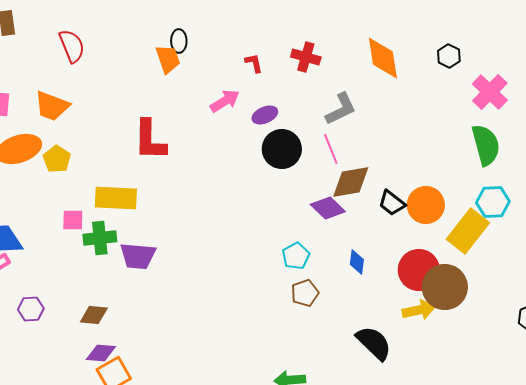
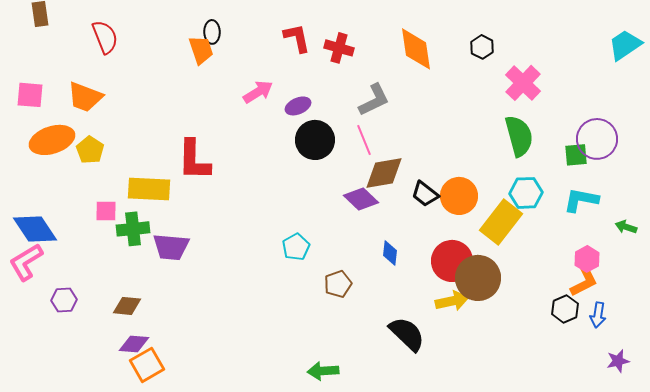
red L-shape: (254, 63) -> (297, 38), moved, size x1.5
red L-shape: (150, 140) -> (194, 160), moved
cyan pentagon: (296, 256) -> (296, 247), moved

